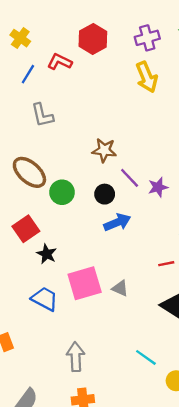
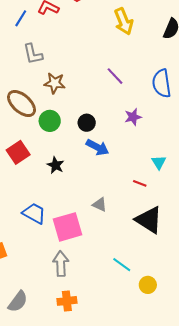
brown star: (104, 150) -> (55, 83), moved
purple line: (130, 178) -> (115, 76), moved
blue arrow: (117, 222) -> (97, 147), turned 50
black star: (47, 254) -> (56, 165), moved
red line: (166, 264) -> (140, 183), turned 32
pink square: (85, 283) -> (68, 227), moved

